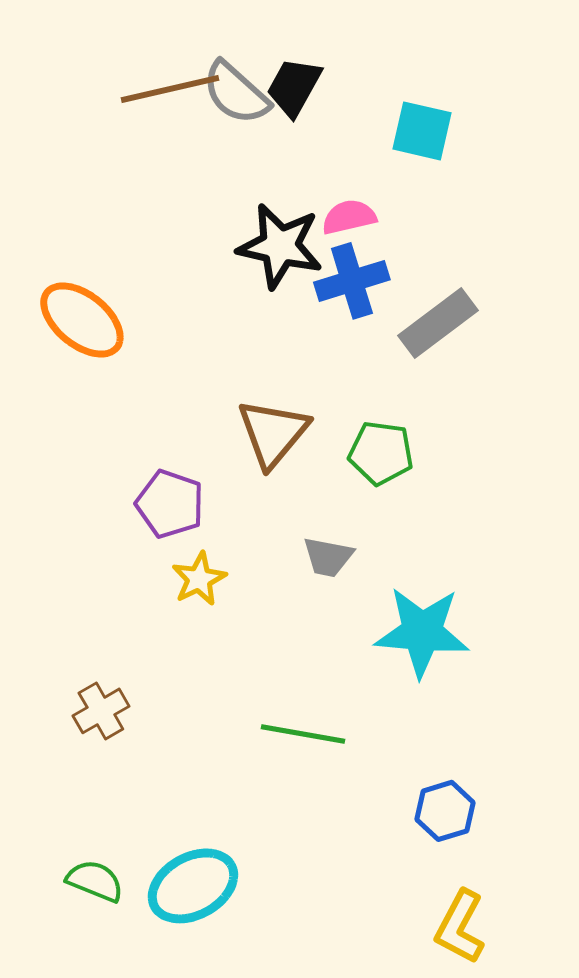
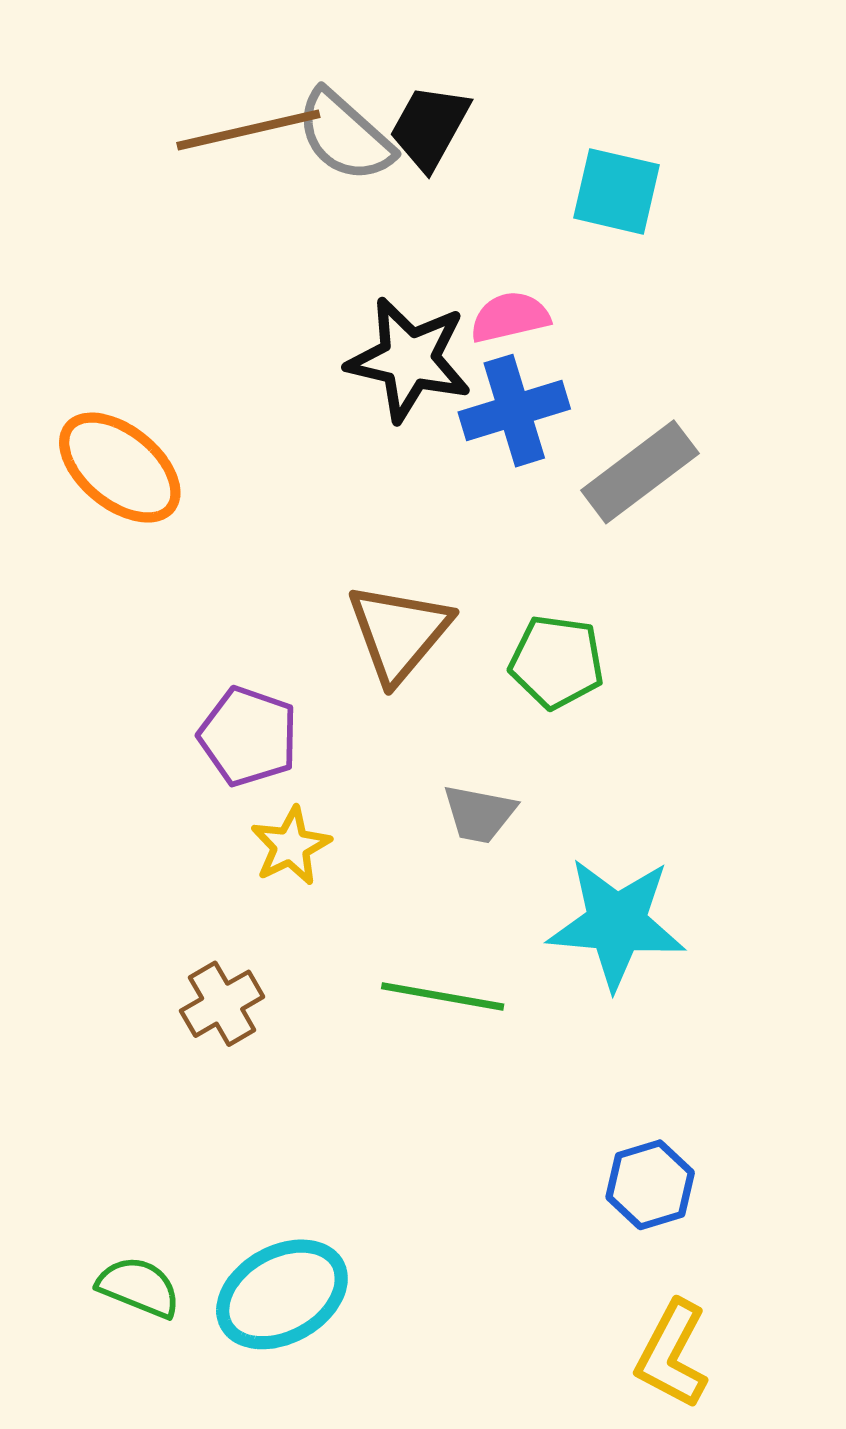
brown cross: (101, 711) -> (222, 1004), moved
green line: (303, 734) -> (443, 996), moved

